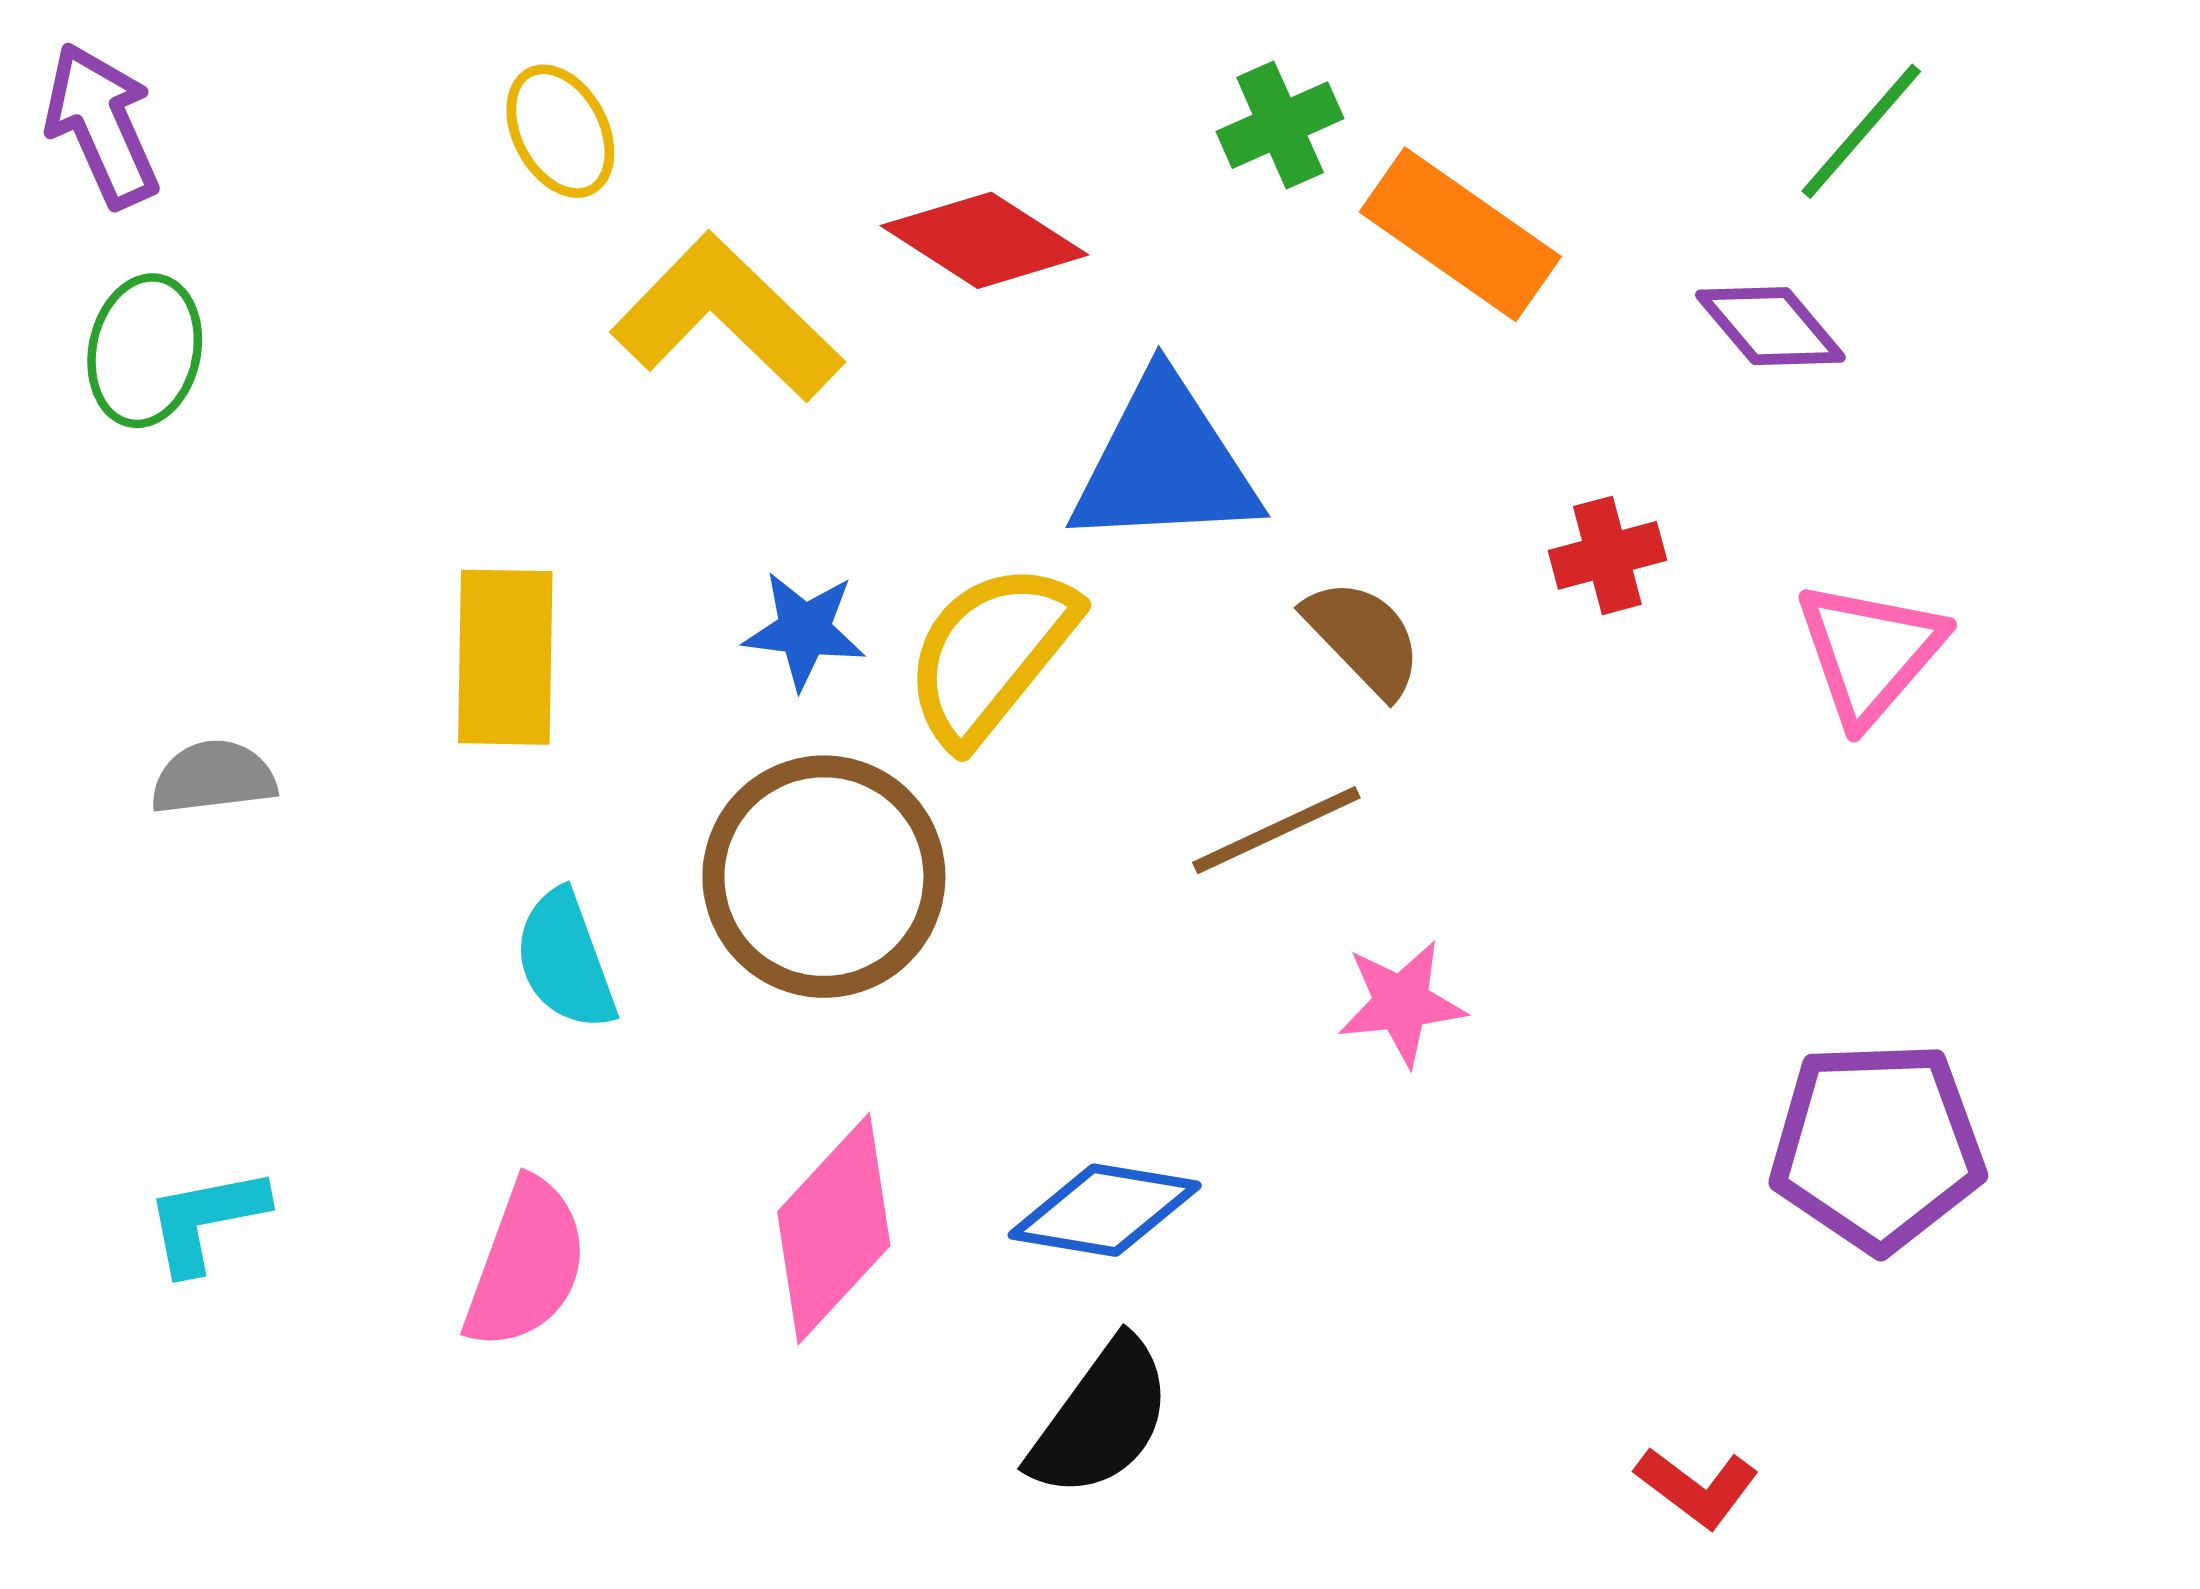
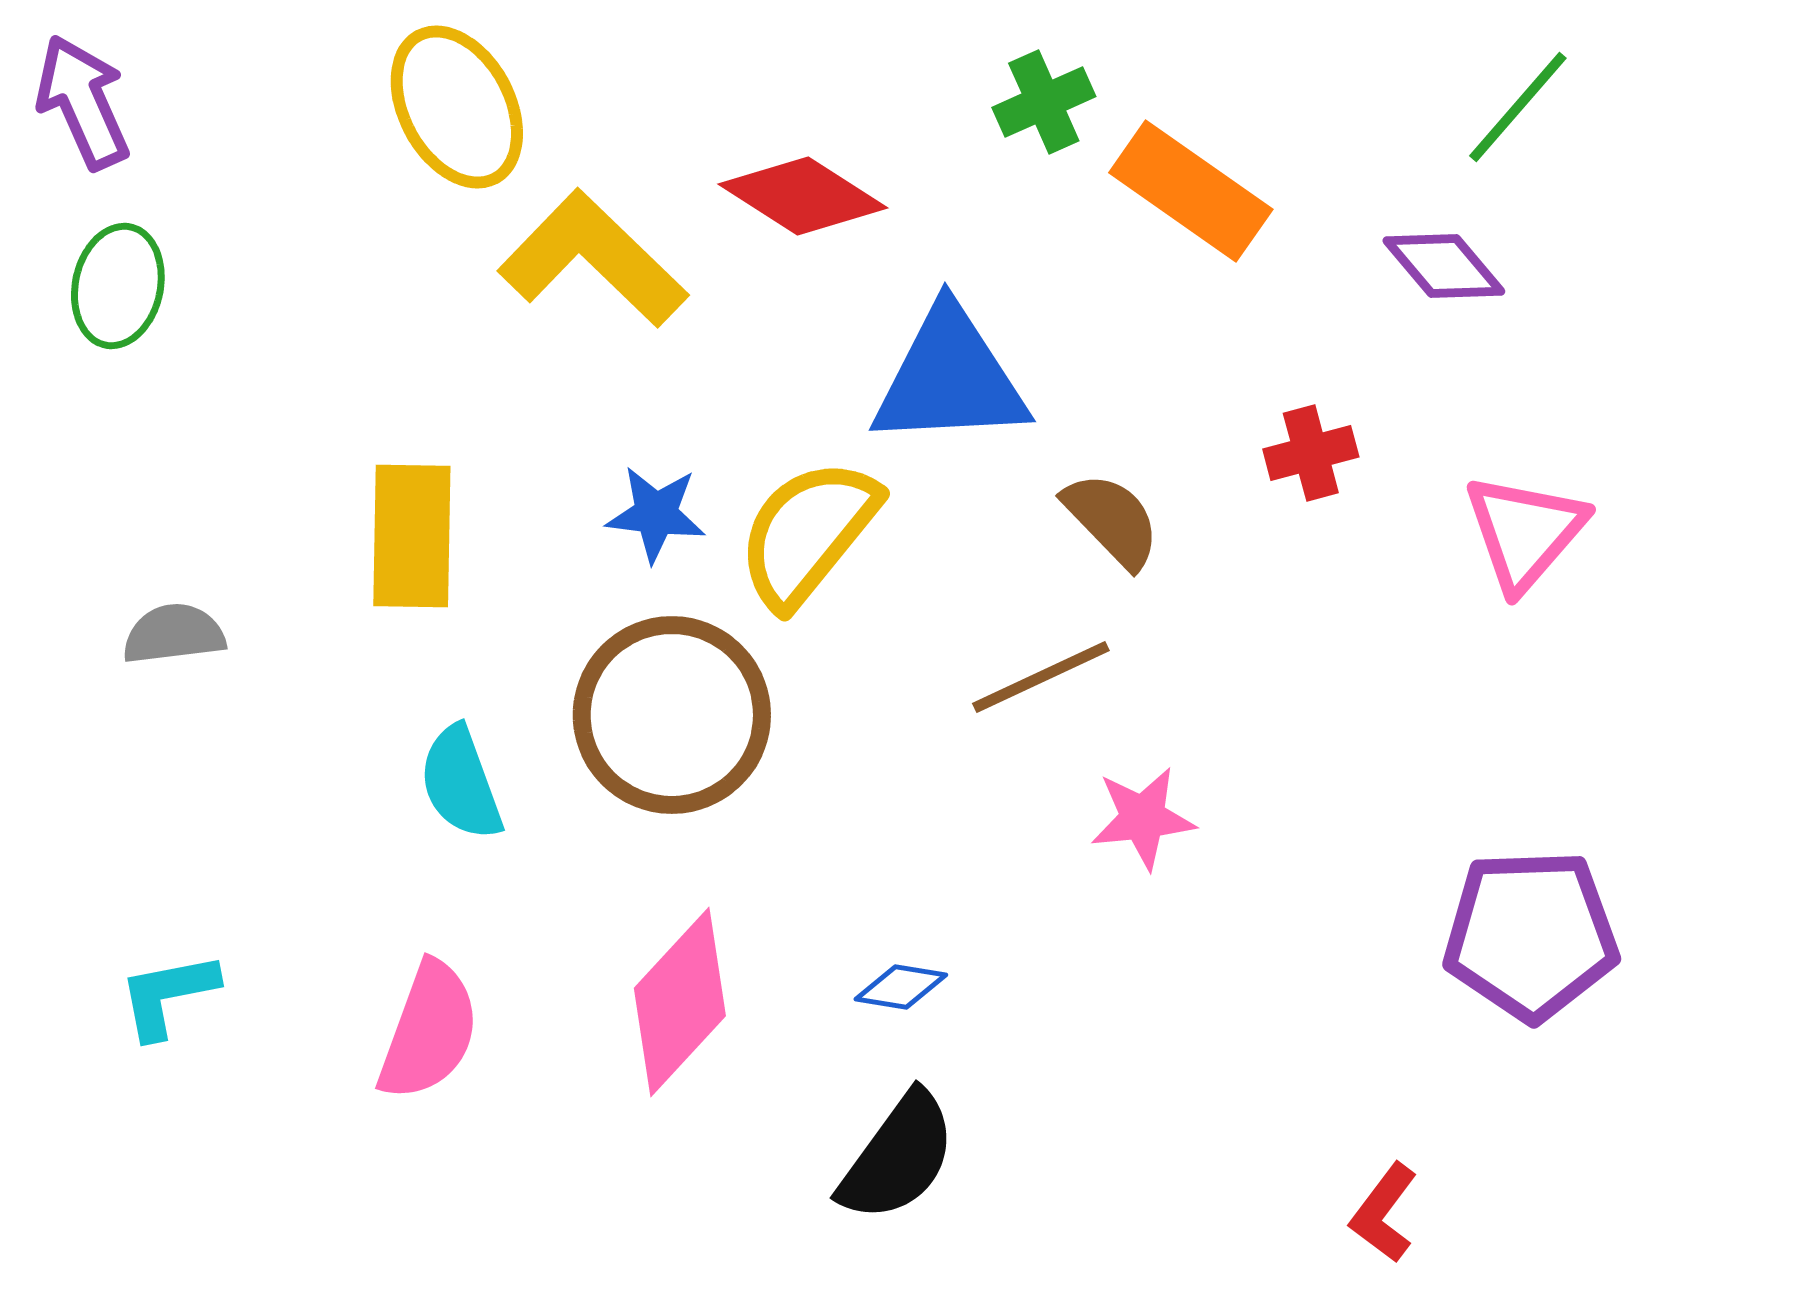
yellow ellipse: (560, 131) -> (457, 107), size x1.5
blue diamond: (1105, 1210) -> (901, 987), size x0.6
red L-shape: (1697, 1487) -> (1384, 1213), turned 90

